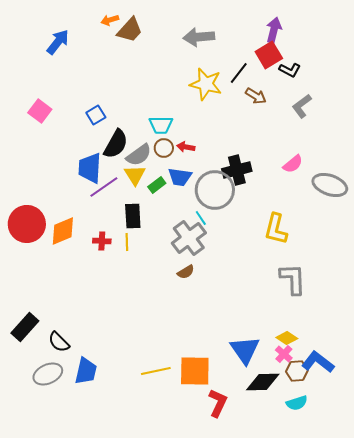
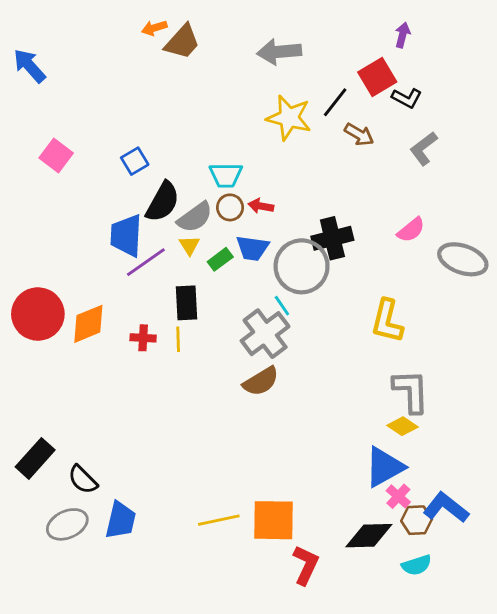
purple arrow: (274, 30) -> (403, 35), moved, size x0.7
blue arrow: (58, 42) -> (29, 66), moved, turned -80
yellow triangle: (135, 175) -> (189, 245), size x0.7
brown semicircle: (186, 272) -> (261, 381), size x1.5
yellow diamond: (287, 338) -> (403, 426), moved
blue triangle: (245, 350) -> (384, 467), moved, turned 36

